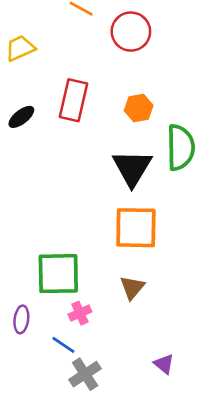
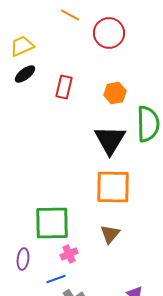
red rectangle: (74, 100) -> (64, 87), size x0.7
black ellipse: (21, 117) -> (25, 74), moved
blue line: (63, 345) -> (56, 279), turned -54

